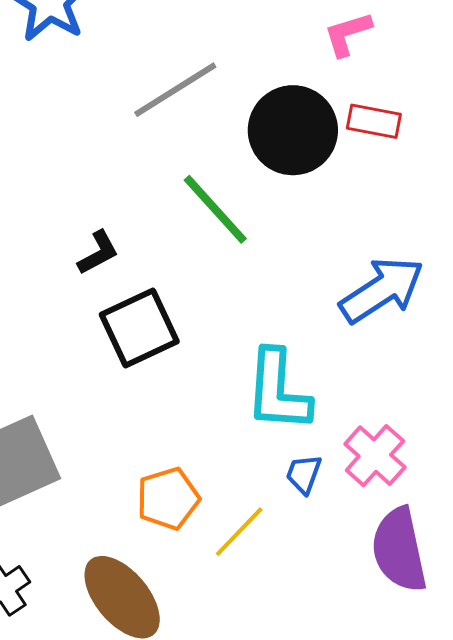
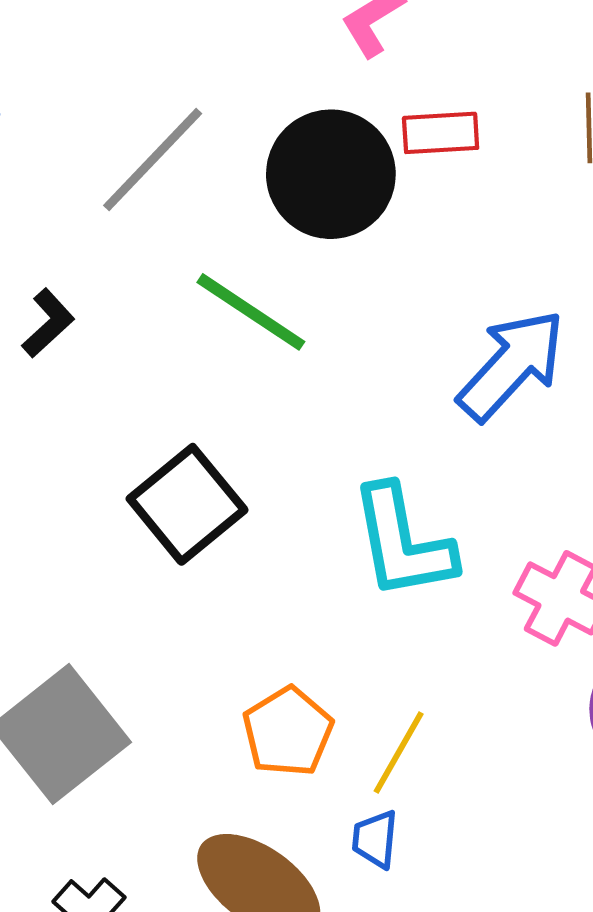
black L-shape: (98, 253) -> (48, 323), moved
blue trapezoid: (304, 474) -> (375, 839), moved

